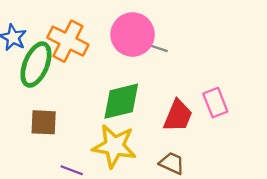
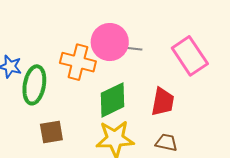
orange cross: (68, 41) -> (78, 62), moved
pink rectangle: (215, 103) -> (190, 56), moved, size x1.5

